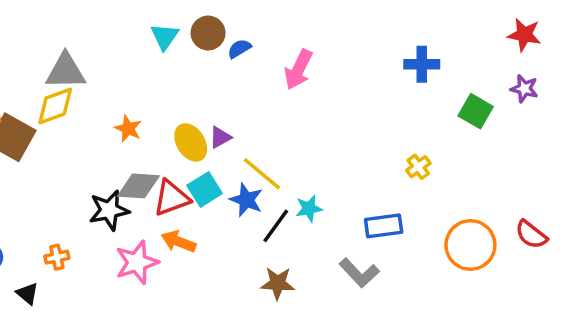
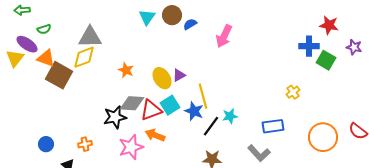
red star: (524, 35) -> (329, 25), moved
blue cross: (422, 64) -> (309, 46), moved
yellow line: (262, 174) -> (203, 96), turned 35

